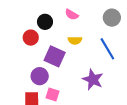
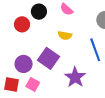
purple square: (55, 56) -> (49, 58), moved

